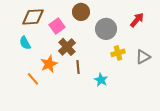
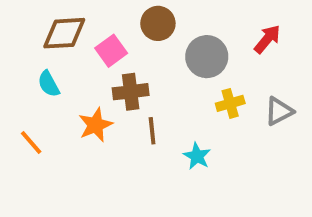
brown cross: (67, 47) -> (131, 92), turned 36
orange line: (33, 79) -> (31, 142), moved

